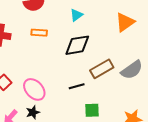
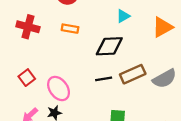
cyan triangle: (76, 15) -> (123, 16), moved
black line: (77, 86) -> (104, 79), moved

